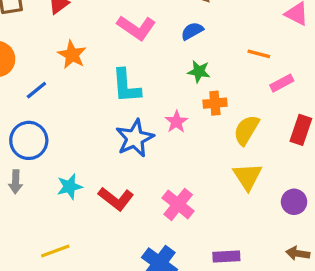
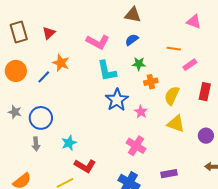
cyan L-shape: (126, 86) -> (107, 71), moved
blue line: (36, 90) -> (44, 77), moved
pink star: (176, 122) -> (141, 112), moved
blue star: (135, 138) -> (117, 100), moved
yellow triangle: (247, 176) -> (176, 124), turned -30
red L-shape: (116, 199) -> (85, 166), moved

